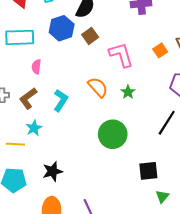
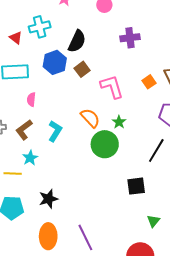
green circle: (113, 134) -> (105, 144), moved
black square: (148, 171) -> (136, 186), moved

